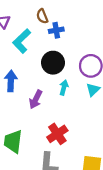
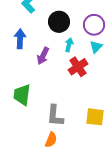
red cross: (57, 134) -> (78, 67), moved

